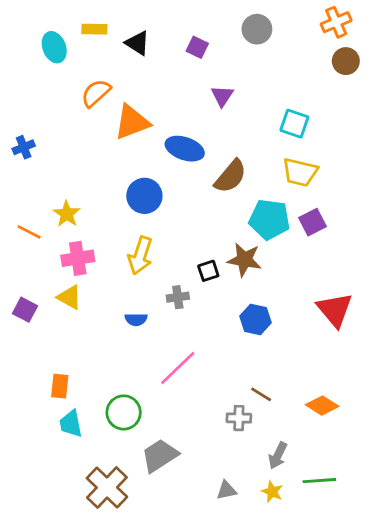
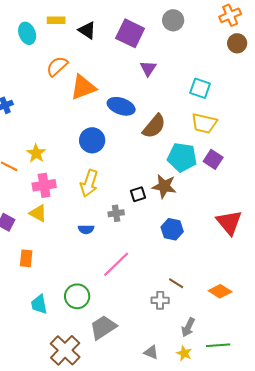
purple square: (197, 47) -> (130, 33), size x1.8
purple square: (312, 222) -> (213, 159), turned -30
orange rectangle: (60, 386) -> (26, 258), moved
gray triangle: (226, 490) -> (151, 352), turned 35

